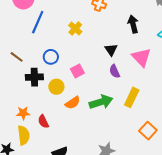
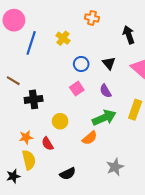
yellow cross: (75, 28) -> (63, 38), moved
blue circle: (51, 57) -> (81, 64), moved
purple semicircle: (115, 71) -> (106, 91), moved
yellow circle: (56, 87) -> (60, 121), moved
orange semicircle: (73, 103) -> (90, 138), moved

